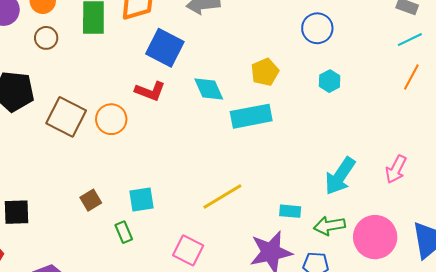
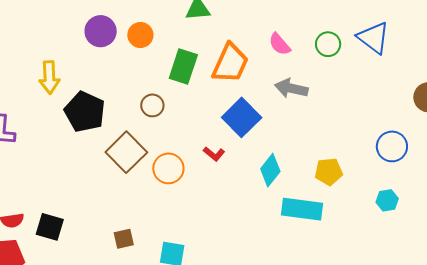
brown circle: (46, 38) -> (152, 105), moved
cyan diamond: (209, 89) -> (270, 170), turned 44
red L-shape: (150, 91) -> (214, 154), size x0.7

